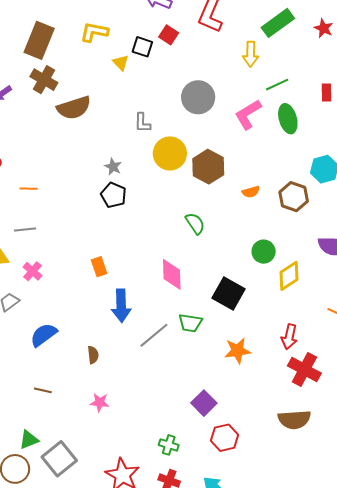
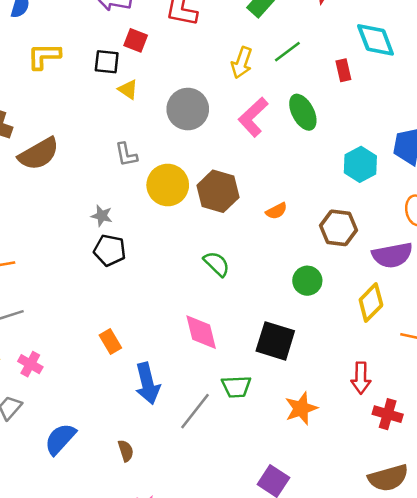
yellow arrow: (251, 54) -> (242, 63), moved, turned 30
yellow triangle: (121, 63) -> (128, 89), moved
green line: (277, 85) -> (287, 52), moved
brown hexagon: (294, 197) -> (339, 228), moved
yellow diamond: (289, 276) -> (371, 303), moved
red cross: (304, 369) -> (388, 414), size x0.7

